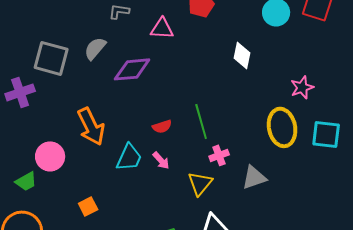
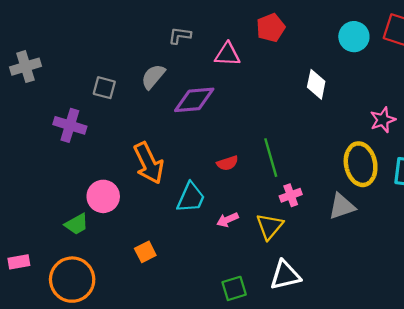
gray square: (51, 58) -> (104, 88), size x0.6
purple cross: (20, 92) -> (70, 125), turned 36
pink arrow: (161, 160) -> (227, 220), moved, turned 108
gray triangle: (254, 177) -> (342, 206), moved

